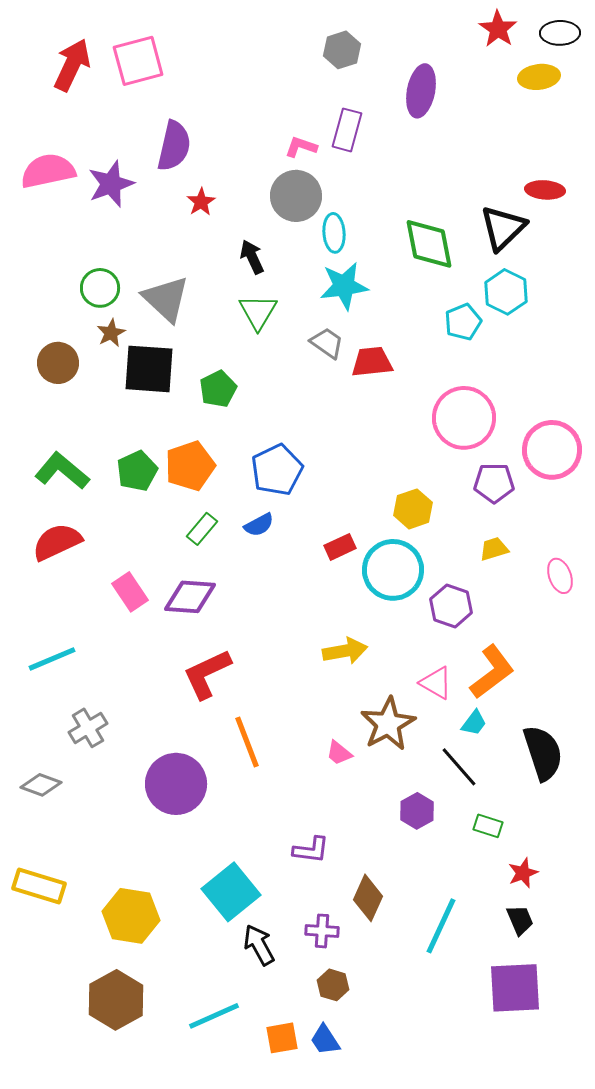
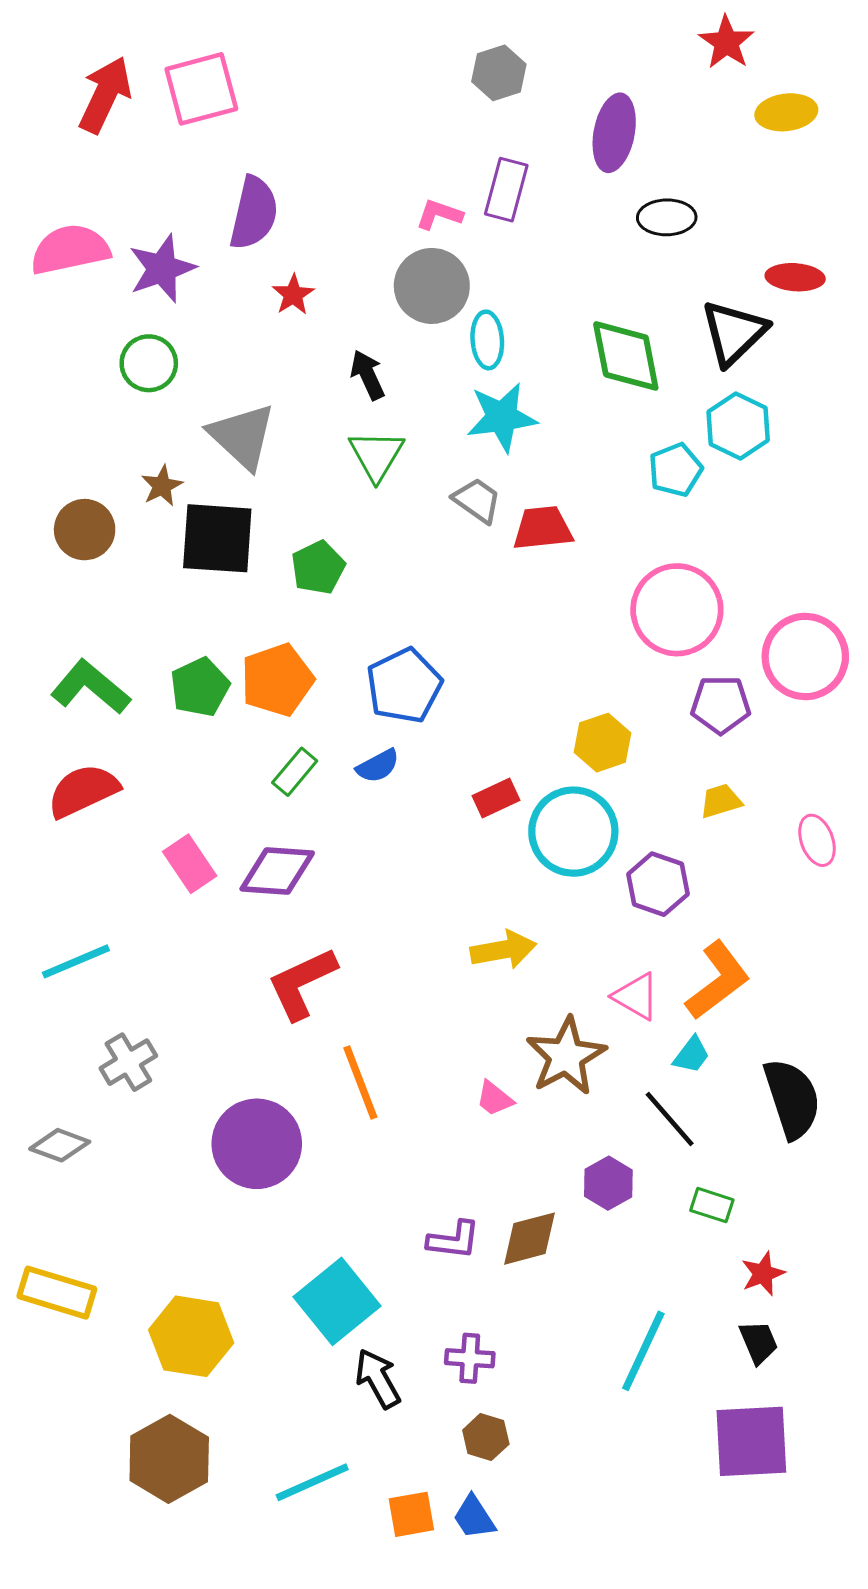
black ellipse: (560, 33) -> (667, 217), moved
green circle: (100, 288) -> (149, 363), moved
brown diamond: (368, 898) -> (530, 1239), moved, turned 51

